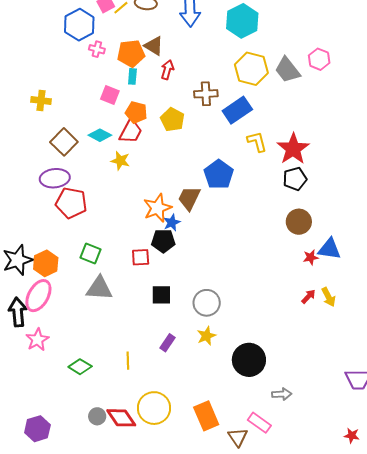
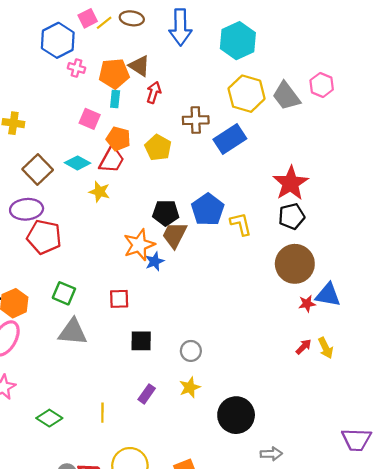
yellow L-shape: (257, 142) -> (241, 224), moved
brown circle: (299, 222) -> (295, 264), size x1.4
black pentagon: (163, 241) -> (166, 213), moved
gray circle: (207, 303) -> (191, 351), size x0.7

